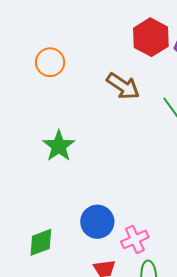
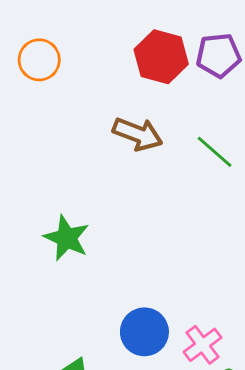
orange circle: (50, 62) -> (39, 60), moved

